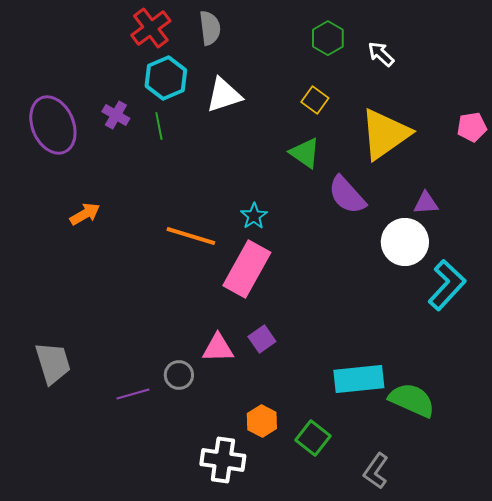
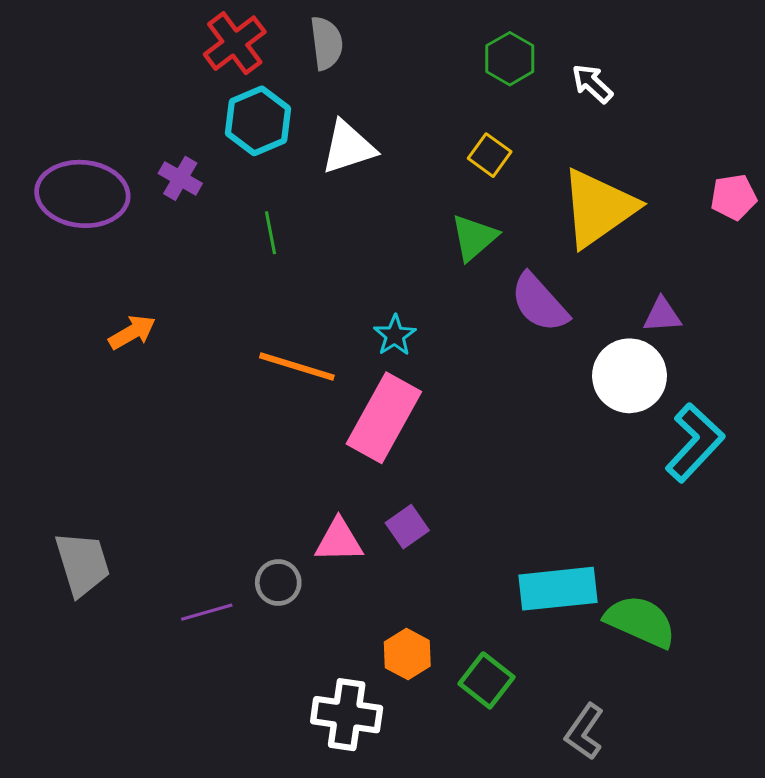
purple ellipse: (53, 125) -> (82, 194), turned -62
green line: (159, 126) -> (270, 233), moved
green triangle: (305, 153) -> (474, 237), turned 44

